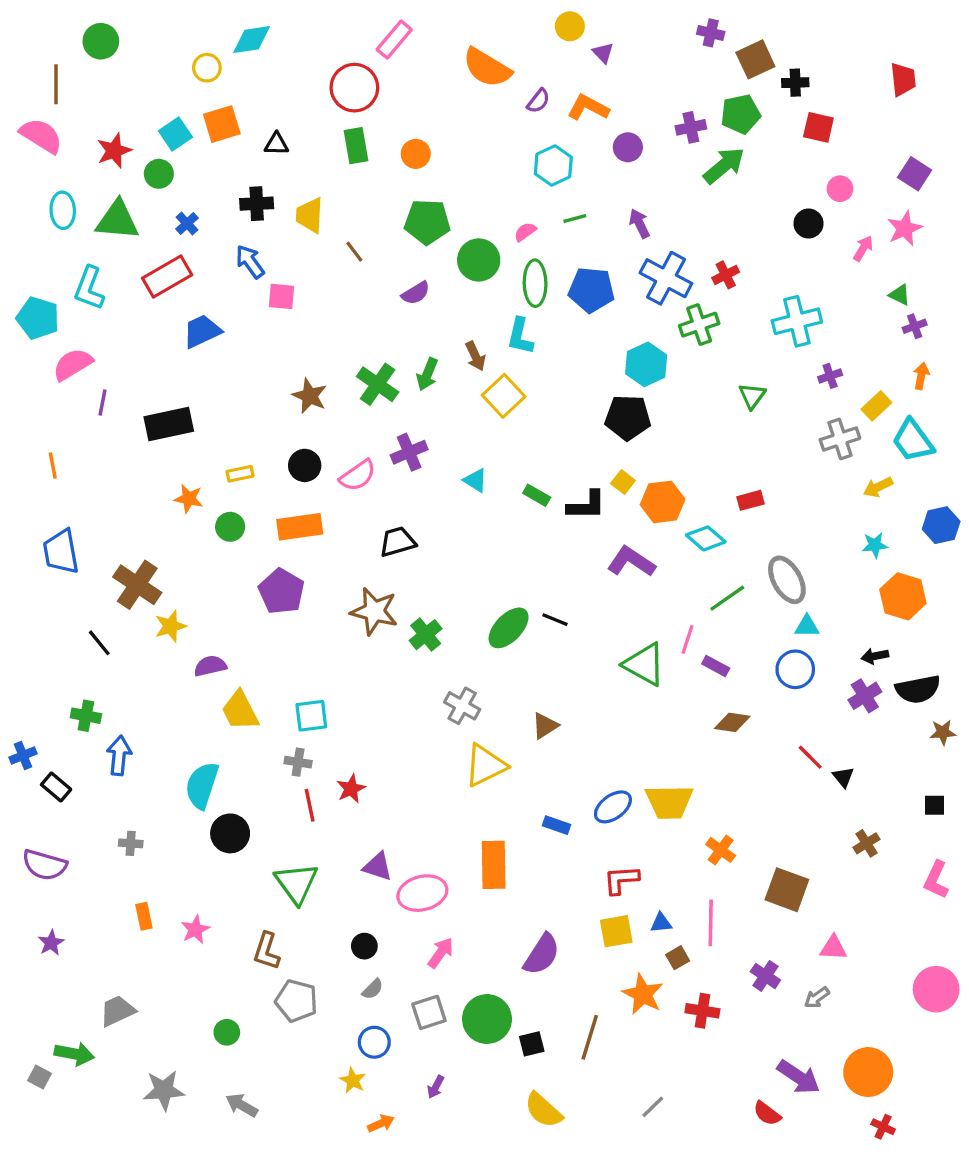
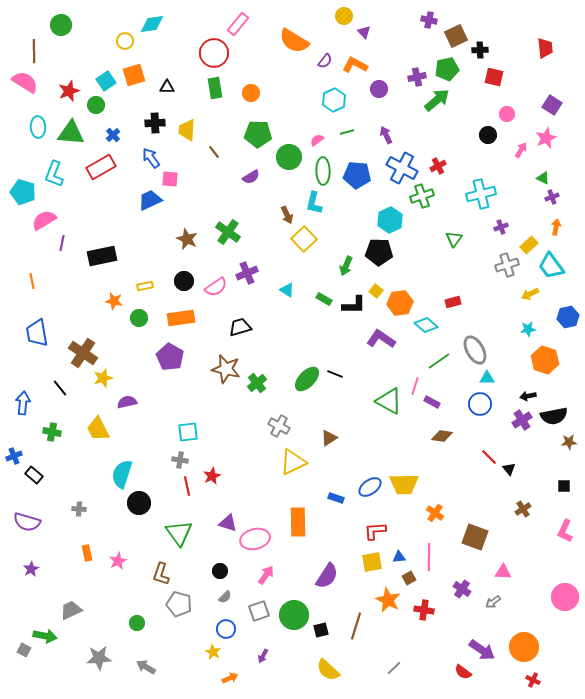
blue trapezoid: (202, 331) -> (150, 200), moved
green arrow: (427, 374) -> (346, 266), moved
yellow trapezoid: (240, 711) -> (98, 429), moved
blue arrow: (119, 756) -> (23, 403), moved

